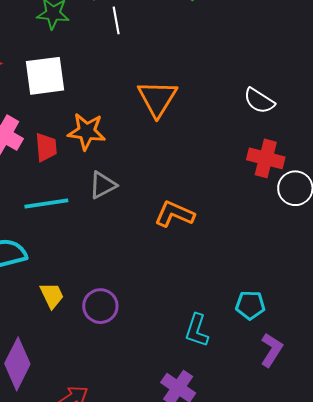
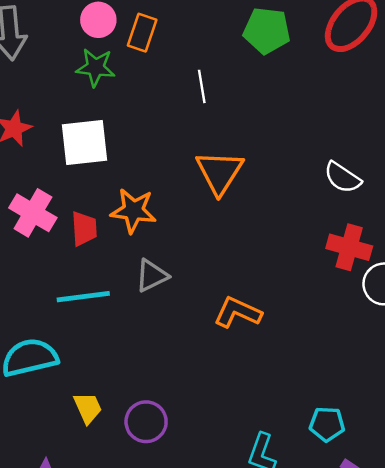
white line: (116, 20) -> (202, 86), moved

